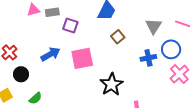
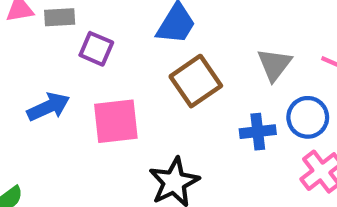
brown square: (118, 37) -> (196, 81), size x1.6

